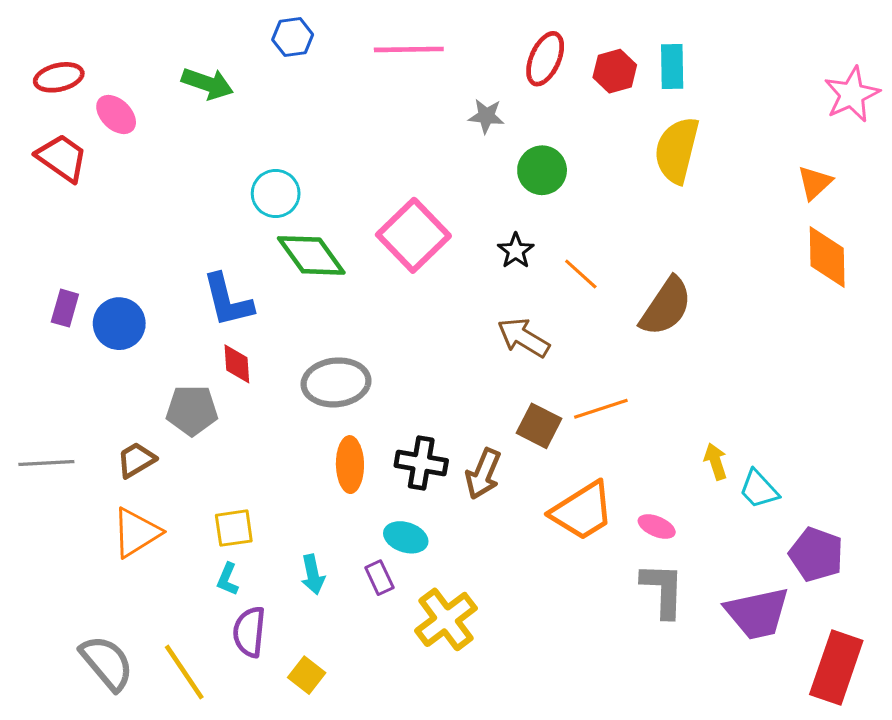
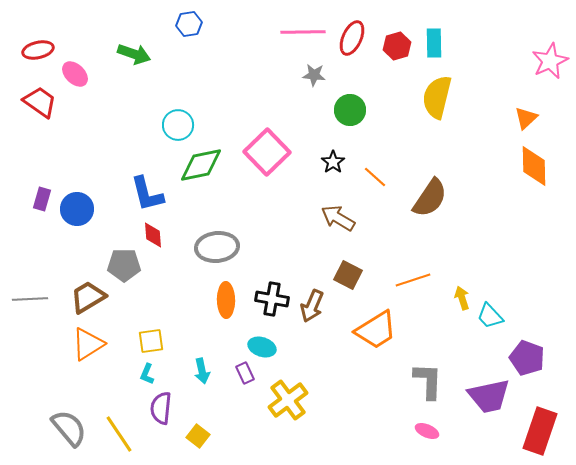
pink line: (409, 49) -> (303, 32), moved
green diamond: (311, 255) -> (201, 165), turned -66
orange line: (601, 409) -> (413, 280), moved
brown trapezoid: (136, 460) -> (88, 297), size x1.4
pink ellipse: (657, 527) -> (427, 431), moved

